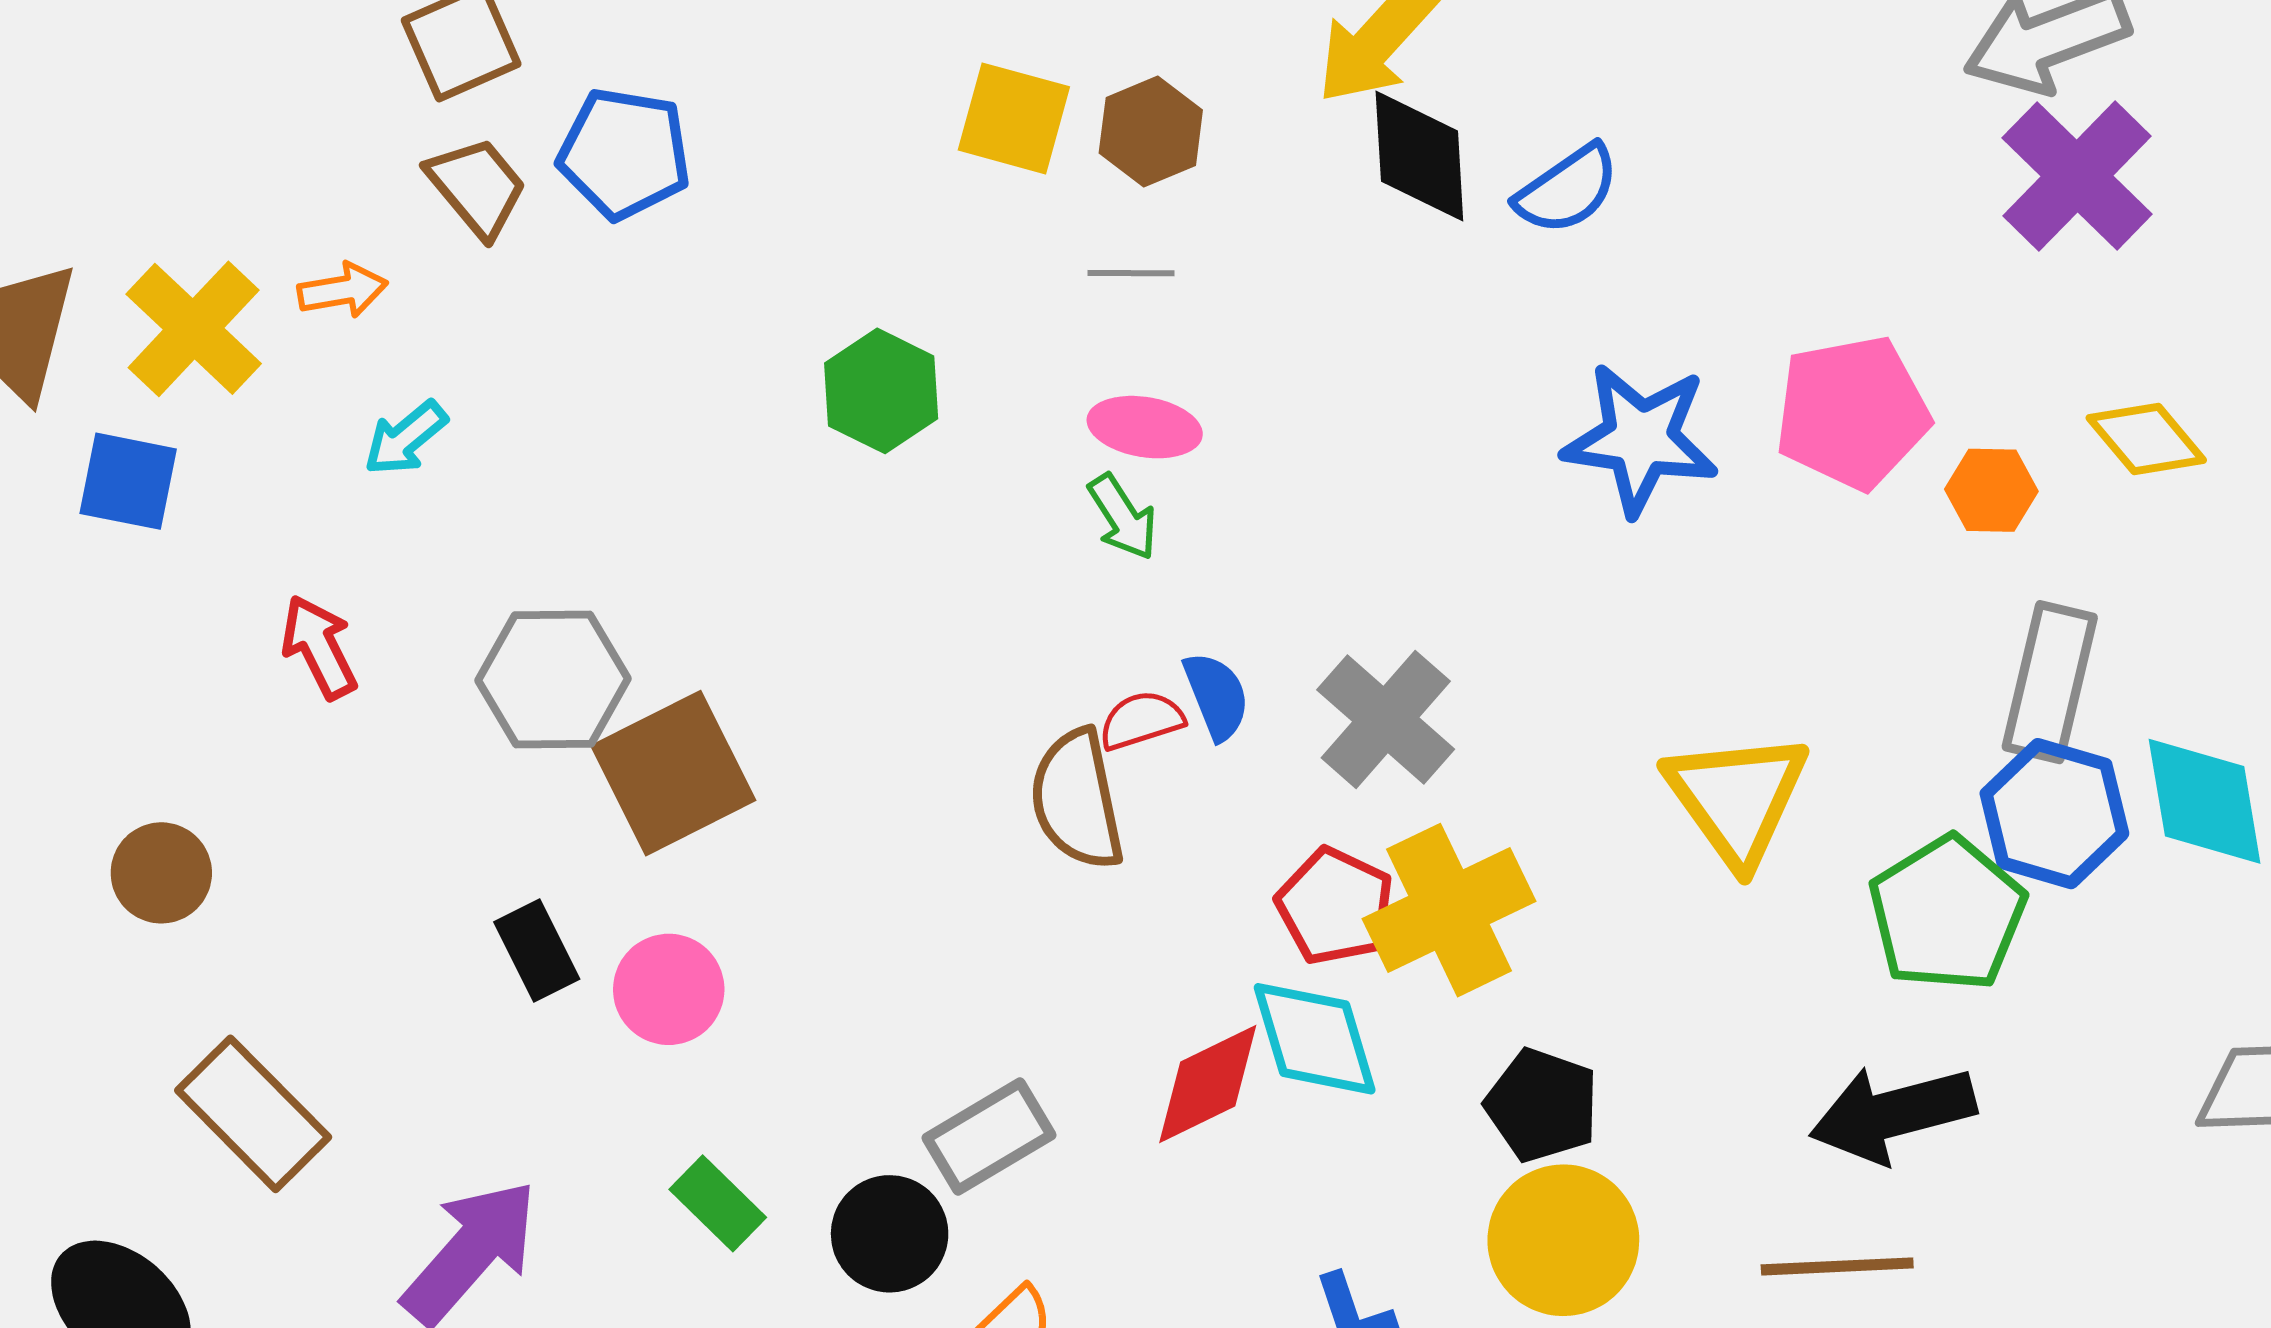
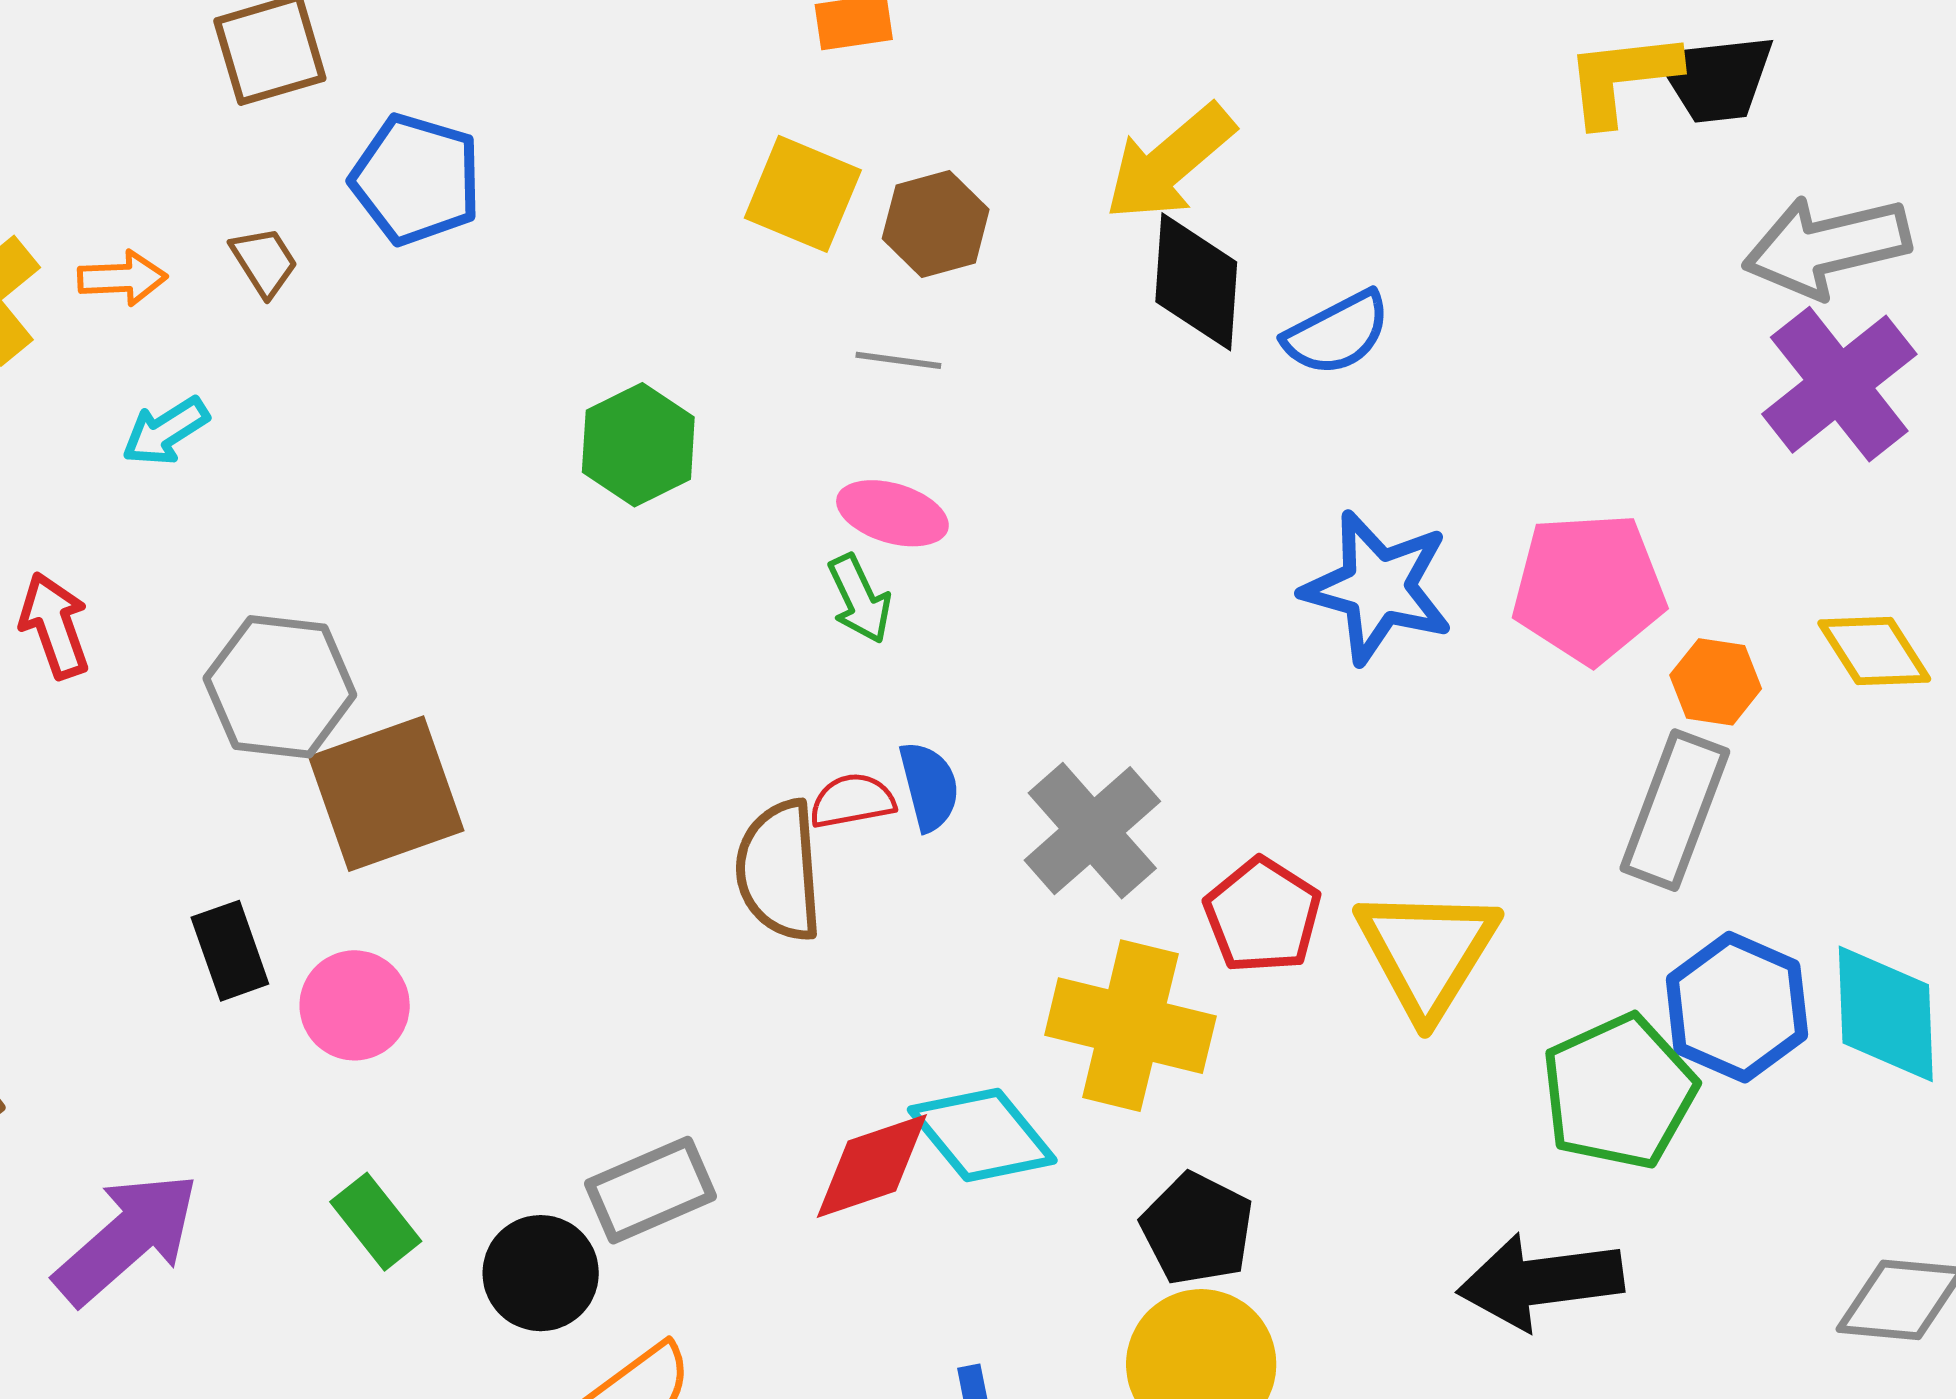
brown trapezoid: (477, 187) -> (264, 262), moved, size x0.7
gray rectangle: (2050, 682) -> (1675, 810), moved
red pentagon: (1335, 906) -> (1263, 915), moved
yellow cross: (1449, 910) -> (1130, 1026), turned 32
cyan diamond: (1315, 1039) -> (982, 1135), turned -30

